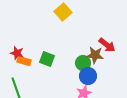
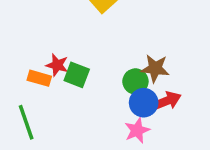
red arrow: (107, 45) -> (166, 101), moved, turned -60
red star: (17, 53) -> (57, 65), moved

